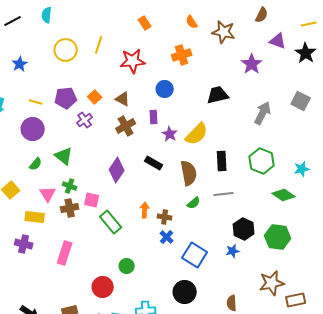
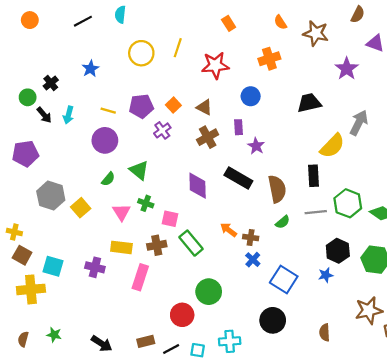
yellow semicircle: (197, 134) -> (332, 146), moved
green hexagon: (262, 161) -> (348, 203), moved
black rectangle: (154, 163) -> (238, 178), size x1.4
purple diamond: (117, 170) -> (198, 186), turned -35
brown cross: (70, 208) -> (157, 245), moved
orange arrow: (145, 210) -> (229, 230), turned -56
yellow rectangle: (35, 217) -> (121, 247), moved
green circle: (127, 266) -> (209, 292), size x1.5

